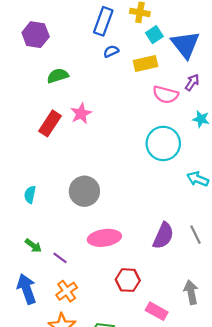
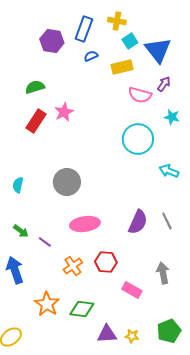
purple hexagon: (36, 35) -> (52, 41), moved
green semicircle: (58, 76) -> (35, 87), moved
orange cross: (67, 291) -> (73, 266), moved

